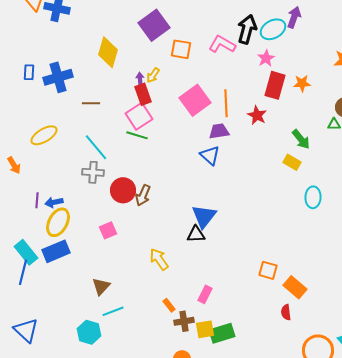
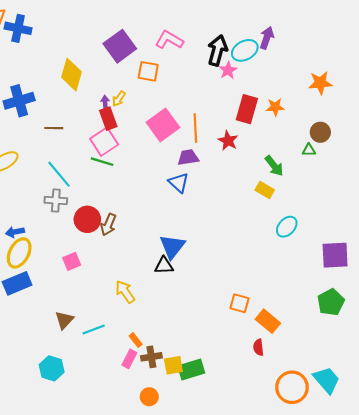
pink L-shape: (222, 44) -> (169, 40), moved
pink star: (266, 58) -> (228, 70), moved
cyan ellipse: (313, 197) -> (287, 227), turned 40
pink rectangle: (205, 294) -> (129, 359), moved
cyan line: (113, 311) -> (94, 330), moved

